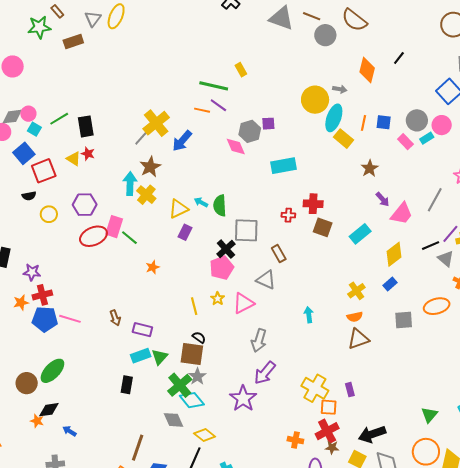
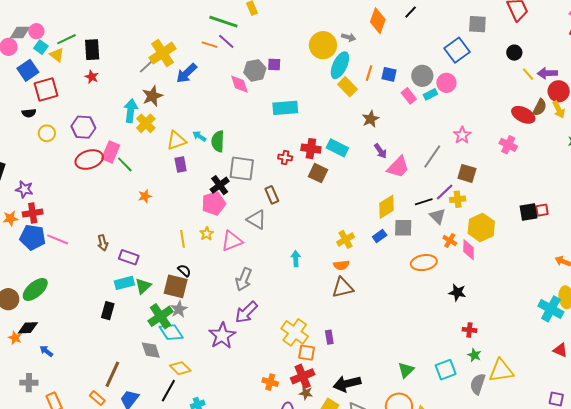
yellow triangle: (74, 159) -> (57, 55), moved
purple rectangle: (185, 232) -> (181, 165), turned -42
cyan rectangle: (360, 234) -> (337, 148), moved, turned 60
gray square: (404, 320) -> (403, 228), moved

